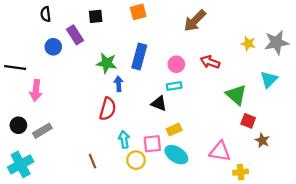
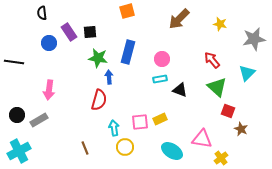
black square: (96, 16) -> (90, 32), moved
yellow star: (248, 44) -> (220, 24), moved
red arrow: (210, 62) -> (212, 60), moved, turned 30
pink arrow: (36, 90) -> (49, 90), moved
black triangle: (159, 103) -> (180, 90), moved
pink square: (152, 144) -> (140, 122), moved
cyan ellipse: (176, 155) -> (172, 151), moved
yellow cross: (241, 172) -> (221, 158), turned -32

